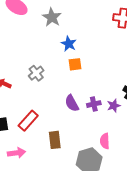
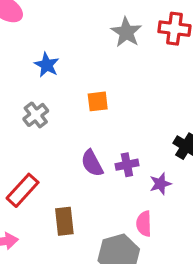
gray star: (52, 17) -> (126, 32), moved
blue star: (69, 44) -> (47, 65), moved
purple star: (114, 106) -> (160, 184), moved

